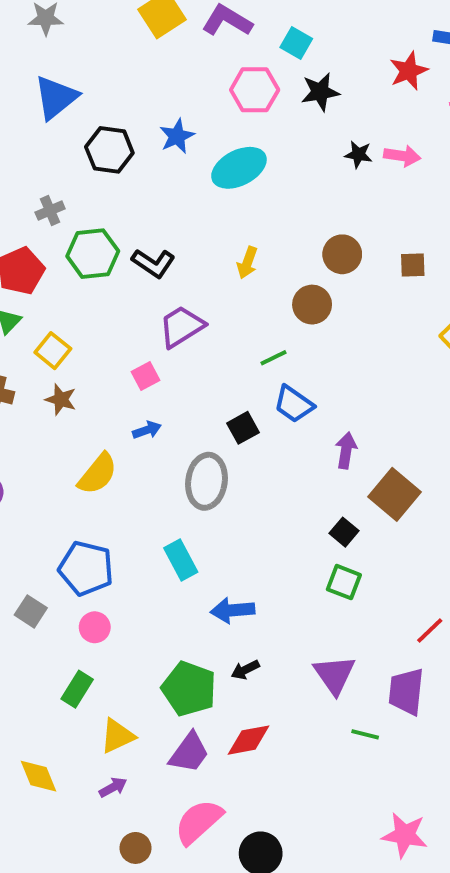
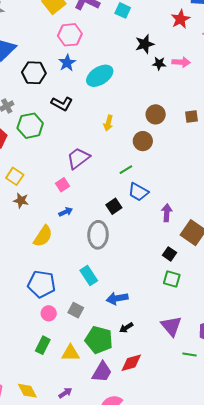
pink hexagon: (255, 90) -> (70, 35), moved
black star: (320, 92) -> (145, 44), moved
black L-shape: (153, 263) -> (62, 104), moved
gray square: (31, 611) -> (76, 310), moved
yellow triangle: (117, 736) -> (70, 353), moved, turned 30

